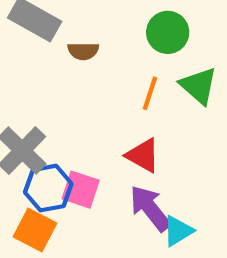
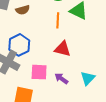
blue hexagon: (48, 188) -> (19, 45), moved
purple arrow: (150, 208) -> (61, 79), moved, size x0.6

